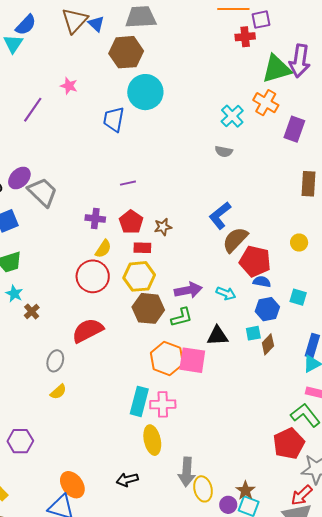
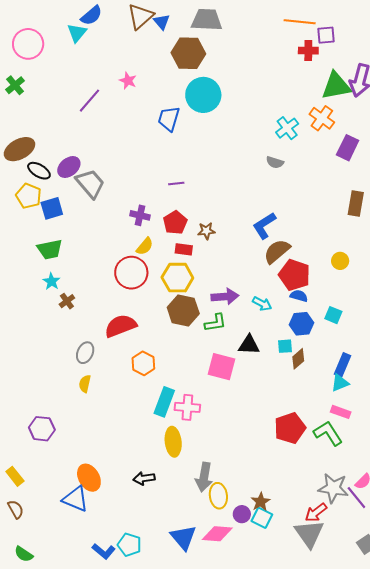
orange hexagon: (167, 358) -> (143, 363), moved, size x0.7
yellow semicircle: (58, 392) -> (85, 384), turned 138
red pentagon: (289, 443) -> (290, 428), moved

